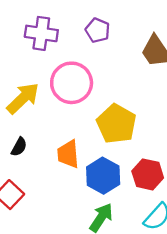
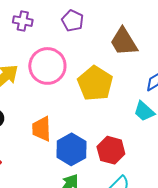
purple cross: (41, 33) -> (23, 21), size x0.7
yellow pentagon: (116, 124) -> (95, 83), moved

